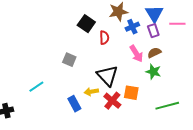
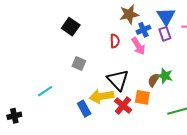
black square: (86, 24) -> (71, 27), moved
brown semicircle: (154, 53) -> (154, 80), moved, turned -32
pink arrow: (136, 54) -> (138, 46), moved
yellow arrow: (91, 92) -> (101, 96), size x1.6

